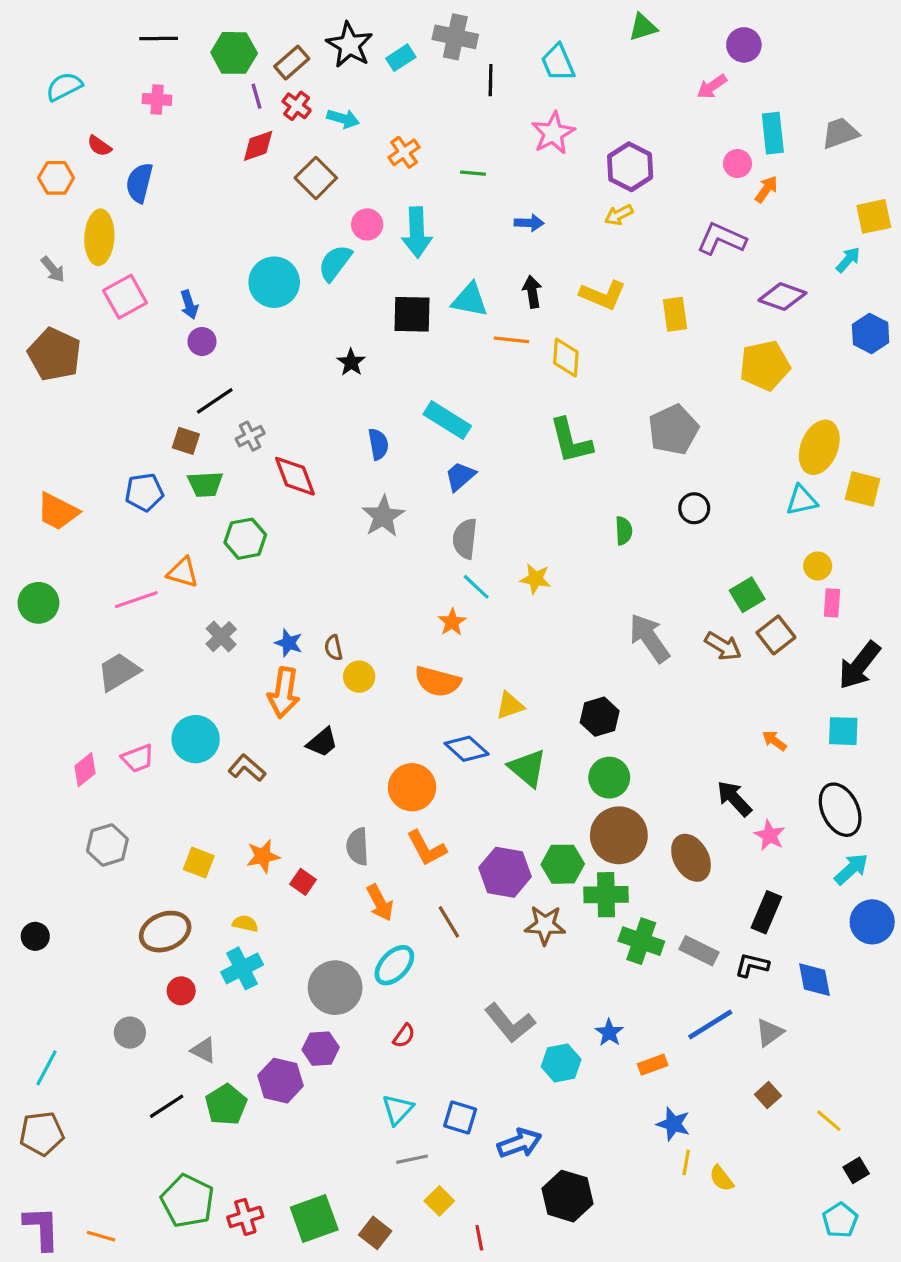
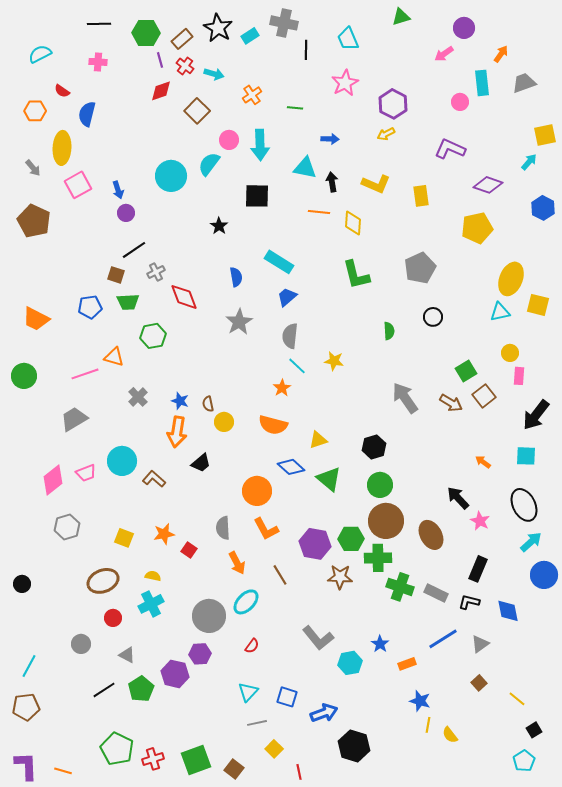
orange arrow: (766, 189) -> (501, 54), moved
cyan triangle: (470, 300) -> (305, 168), moved
pink diamond: (85, 770) -> (53, 480), size x1.4

